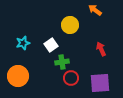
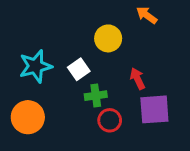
cyan star: (23, 43) -> (36, 66), size x1.5
red arrow: (101, 49) -> (137, 79), moved
purple square: (100, 83) -> (154, 109), moved

